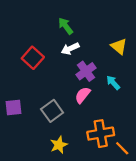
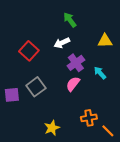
green arrow: (66, 26) -> (70, 20), moved
yellow triangle: (119, 46) -> (105, 41), turned -42
gray square: (52, 111) -> (36, 87), moved
orange cross: (101, 134) -> (89, 118), size x0.7

